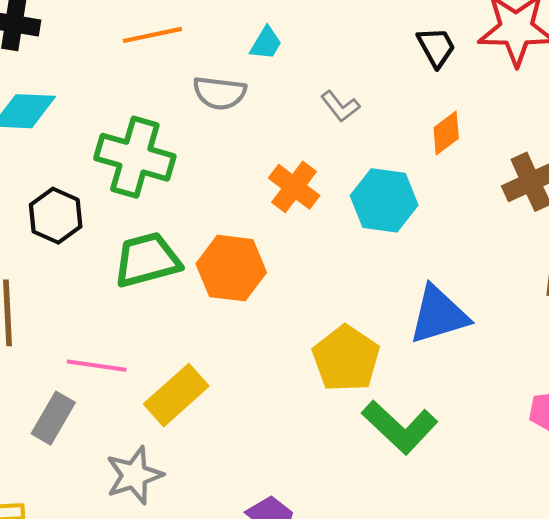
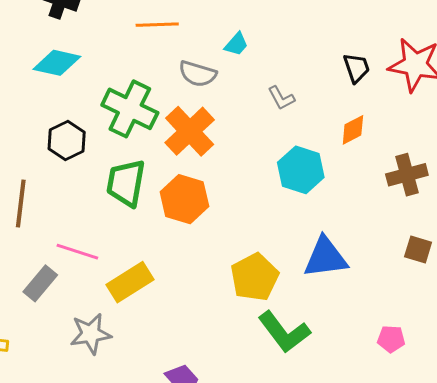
orange cross: (294, 187) -> (190, 131), moved, size x1.4
green trapezoid: (147, 260) -> (126, 183), turned -75

